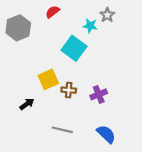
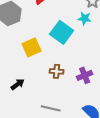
cyan star: (90, 26) -> (85, 18), moved
yellow square: (48, 79) -> (32, 47), moved

